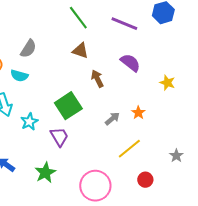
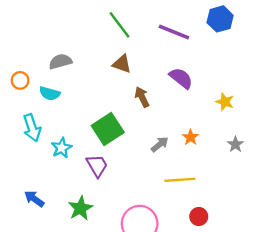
gray semicircle: (28, 49) -> (60, 62), turned -138
yellow line: (129, 149) -> (180, 180), turned 35
gray star: (176, 156) -> (235, 144), moved

